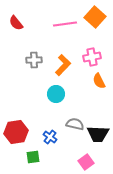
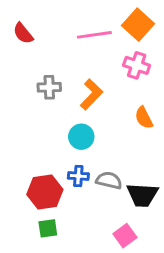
pink cross: (92, 57) -> (137, 65), moved, turned 30
red hexagon: (16, 132) -> (45, 192), moved
blue cross: (50, 137) -> (78, 176), moved, turned -32

